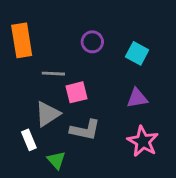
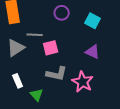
purple triangle: (137, 98) -> (93, 52), turned 35
gray triangle: (48, 114) -> (16, 48), moved
pink star: (143, 141) -> (83, 82), moved

